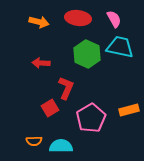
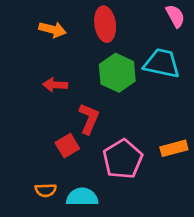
red ellipse: (78, 18) -> (105, 24), turned 75
pink semicircle: (114, 19) -> (175, 16), moved

